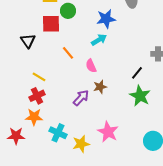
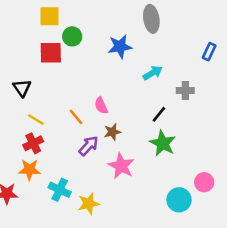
cyan arrow: (99, 40) -> (153, 73), moved
black triangle: (28, 41) -> (22, 88), moved
orange line: (68, 53) -> (76, 117), moved
pink star: (108, 132) -> (121, 166), moved

